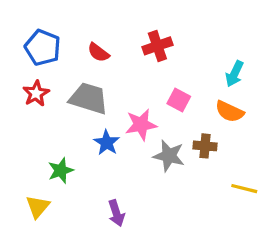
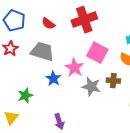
red cross: (157, 46) -> (84, 20), size x1.4
pink square: (179, 100) -> (97, 53), size x1.5
pink star: (141, 125) -> (74, 68), turned -30

